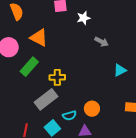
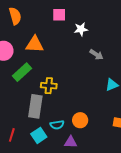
orange triangle: (39, 38) -> (35, 44), turned -30
gray rectangle: (46, 99) -> (35, 106), turned -50

